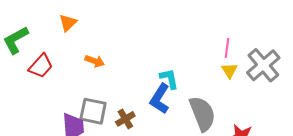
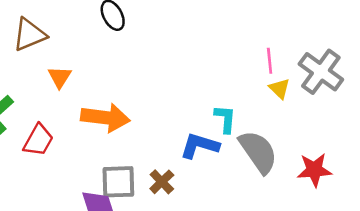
orange arrow: (95, 61) -> (105, 118), size x1.8
cyan L-shape: (169, 79) -> (225, 119), moved, turned 30
blue L-shape: (160, 99) -> (200, 146), turned 88

